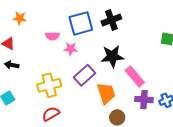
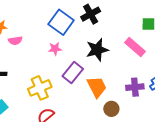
blue square: (81, 23) -> (61, 22), turned -30
pink semicircle: (52, 36) -> (15, 41), moved
pink rectangle: (135, 77) -> (135, 47), moved

